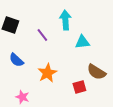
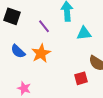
orange star: (47, 73) -> (41, 53), moved

